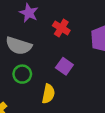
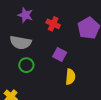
yellow semicircle: (48, 94) -> (70, 77), moved

